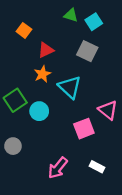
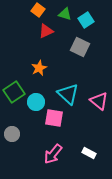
orange square: (24, 30) -> (38, 10), moved
red triangle: (46, 50) -> (46, 31), moved
cyan triangle: (70, 87) -> (68, 94), moved
pink square: (84, 129) -> (54, 118), moved, turned 30

